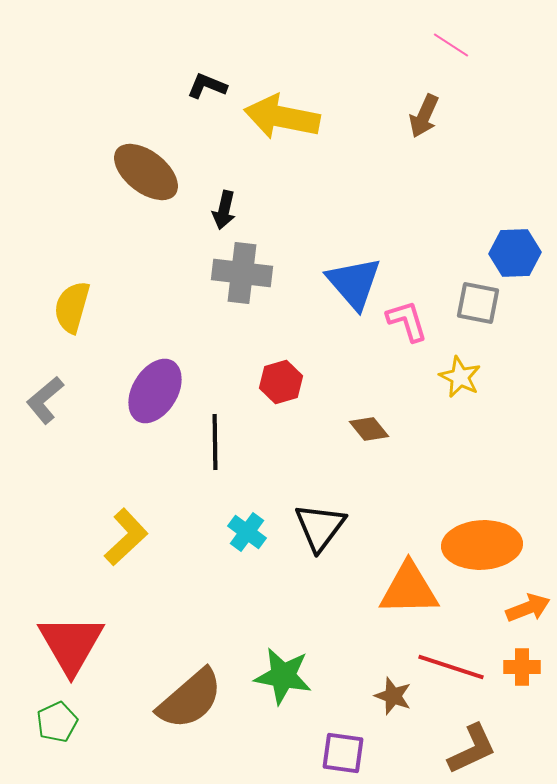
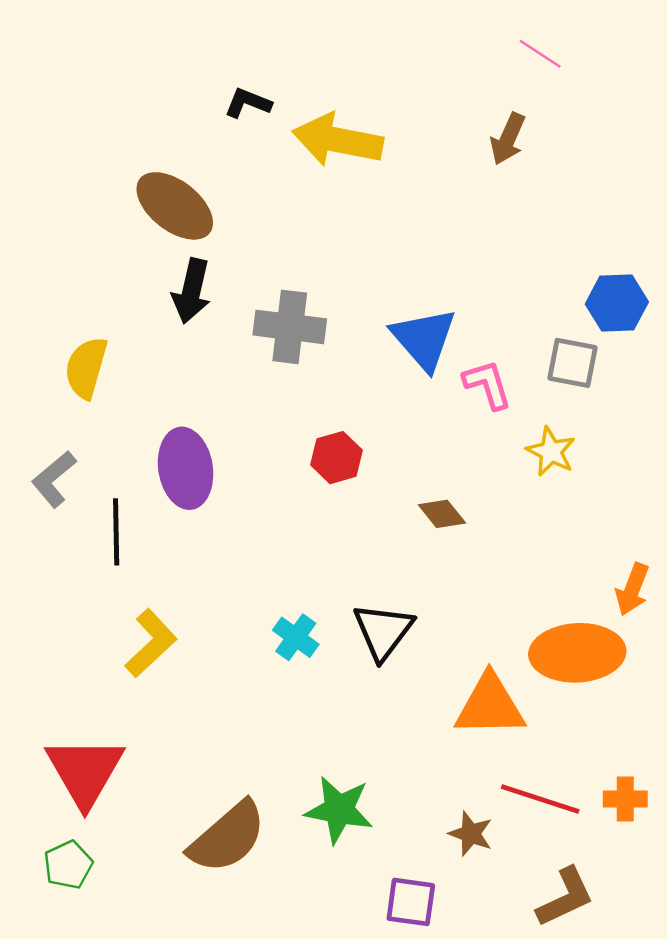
black arrow: (224, 210) -> (192, 291), moved, size x1.4
purple ellipse: (155, 391) -> (186, 468), turned -40
black line: (215, 442) -> (116, 532), moved
orange arrow: (528, 608) -> (632, 589), moved, turned 132

